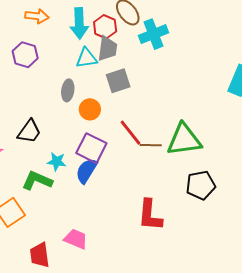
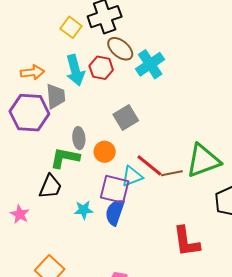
gray trapezoid: (107, 48) -> (56, 96), moved
purple hexagon: (25, 55) -> (29, 113), size x1.5
cyan triangle: (86, 58) -> (132, 176), moved
green L-shape: (37, 181) -> (65, 158), moved

